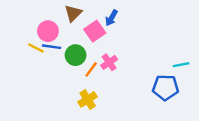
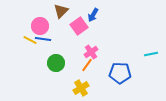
green circle: (76, 55) -> (56, 63), moved
orange line: (91, 69) -> (87, 65), moved
blue pentagon: (165, 87) -> (120, 73), moved
yellow cross: (88, 99) -> (81, 88), moved

